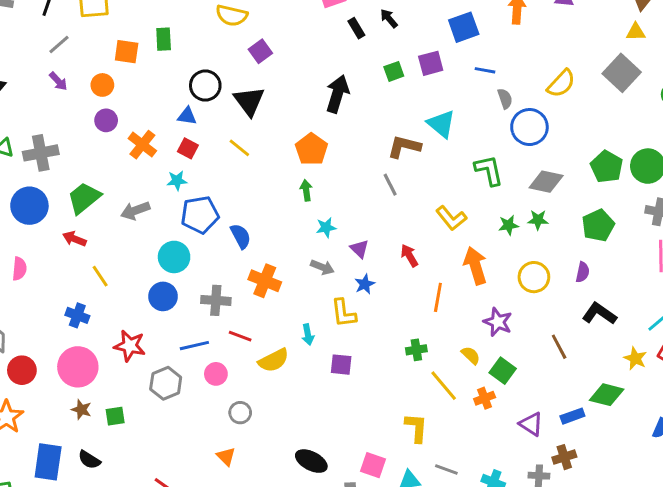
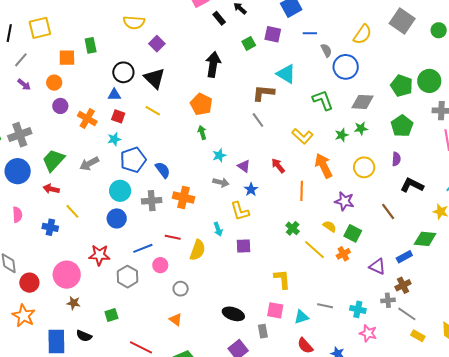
purple square: (431, 63) -> (273, 34), turned 36
gray cross: (216, 300) -> (152, 201), moved
blue cross: (77, 315) -> (50, 227), moved
green cross: (416, 350) -> (293, 228), turned -32
yellow semicircle: (274, 360) -> (198, 250), turned -35
green square: (115, 416) -> (111, 315), moved
yellow L-shape: (416, 428) -> (282, 279), moved

